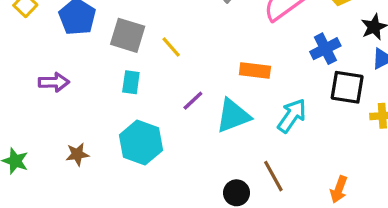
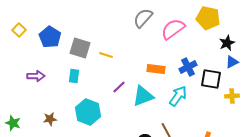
yellow line: (171, 47) -> (106, 55), turned -32
blue cross: (325, 49) -> (188, 67), moved
cyan rectangle: (131, 82) -> (74, 76), moved

